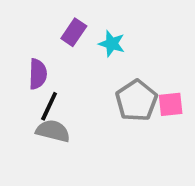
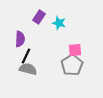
gray pentagon: (136, 101) -> (72, 65), moved
pink square: (171, 104) -> (75, 50), moved

